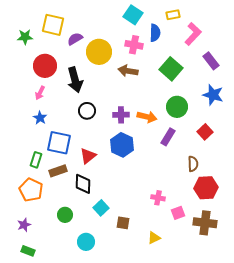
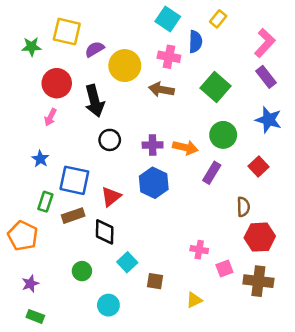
yellow rectangle: (173, 15) -> (218, 19), turned -40
pink L-shape: (193, 34) -> (265, 43), moved
blue star: (40, 118) -> (40, 159), moved
orange pentagon: (31, 190) -> (23, 236), moved

